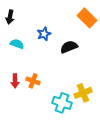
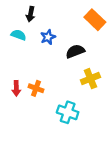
black arrow: (10, 17) -> (31, 14), moved
cyan semicircle: (17, 44) -> (19, 35), moved
yellow cross: (83, 93) -> (90, 79), moved

